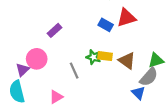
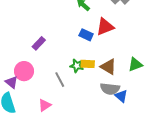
purple triangle: (23, 70) -> (12, 82), turned -32
gray semicircle: (149, 77) -> (110, 89), moved, turned 60

